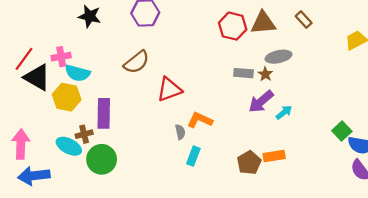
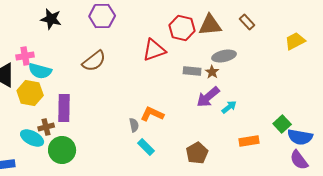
red triangle: (169, 89) -> (154, 50), moved
cyan rectangle: (193, 156) -> (146, 147), turned -66
orange rectangle: (274, 156) -> (249, 141), moved

